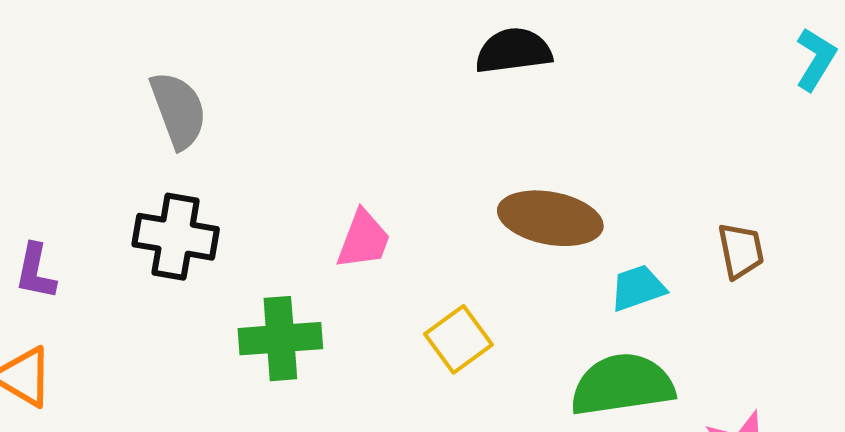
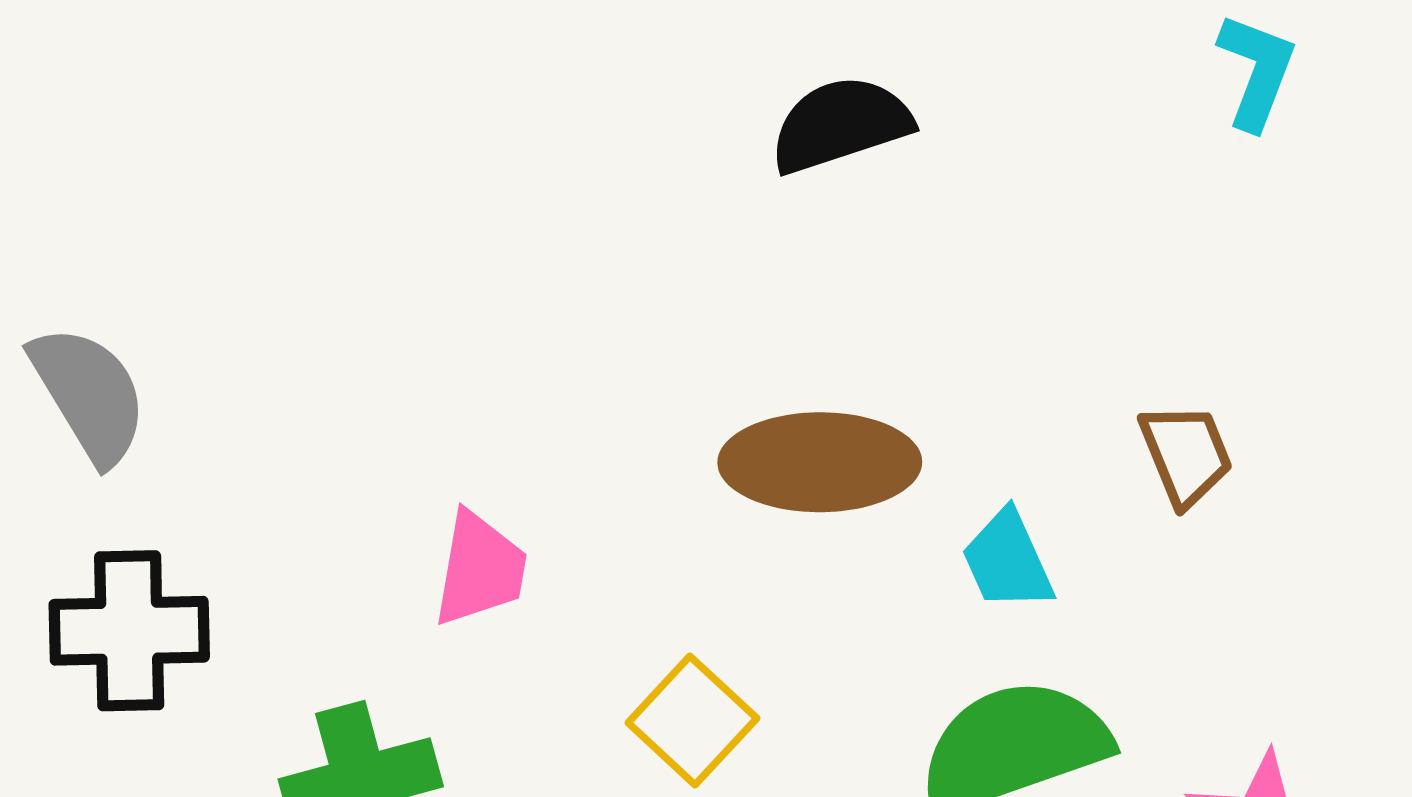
black semicircle: (514, 51) -> (841, 124), moved
cyan trapezoid: (638, 288) -> (1007, 561), turned -84

